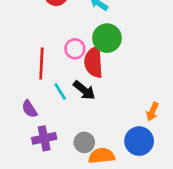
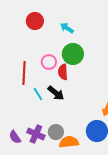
red semicircle: (94, 62) -> (63, 72), size x0.7
purple semicircle: (29, 109) -> (15, 137), moved
purple cross: (44, 138) -> (36, 134), moved, turned 36

